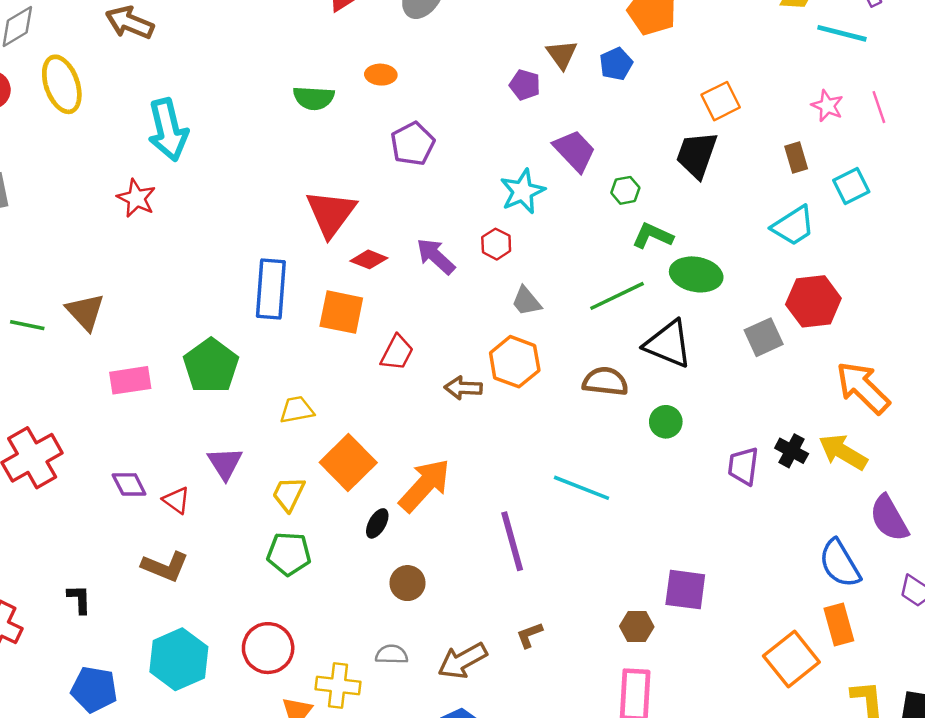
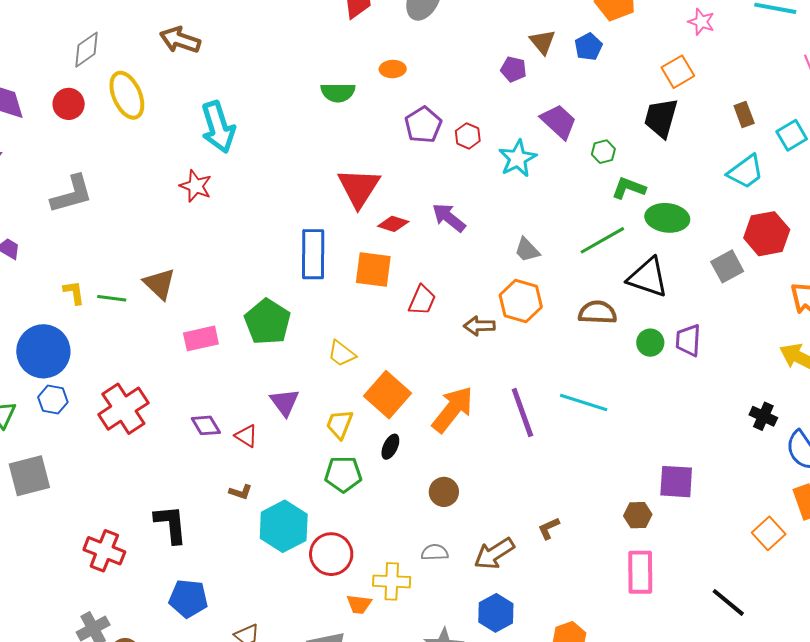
pink star: (827, 106) -> (701, 22), moved
red hexagon: (496, 244) -> (468, 136), moved
yellow trapezoid: (297, 410) -> (342, 354), turned -128
black cross: (792, 451) -> (763, 416), moved
purple trapezoid: (743, 466) -> (688, 340), moved
black ellipse: (377, 523) -> (390, 447), moved
purple line: (512, 541) -> (522, 413), moved
brown L-shape: (165, 567) -> (241, 492), size x0.6
black L-shape: (79, 599) -> (171, 524), size x1.6
cyan hexagon: (179, 659) -> (284, 526), moved
orange square: (791, 659) -> (769, 533), size x0.7

